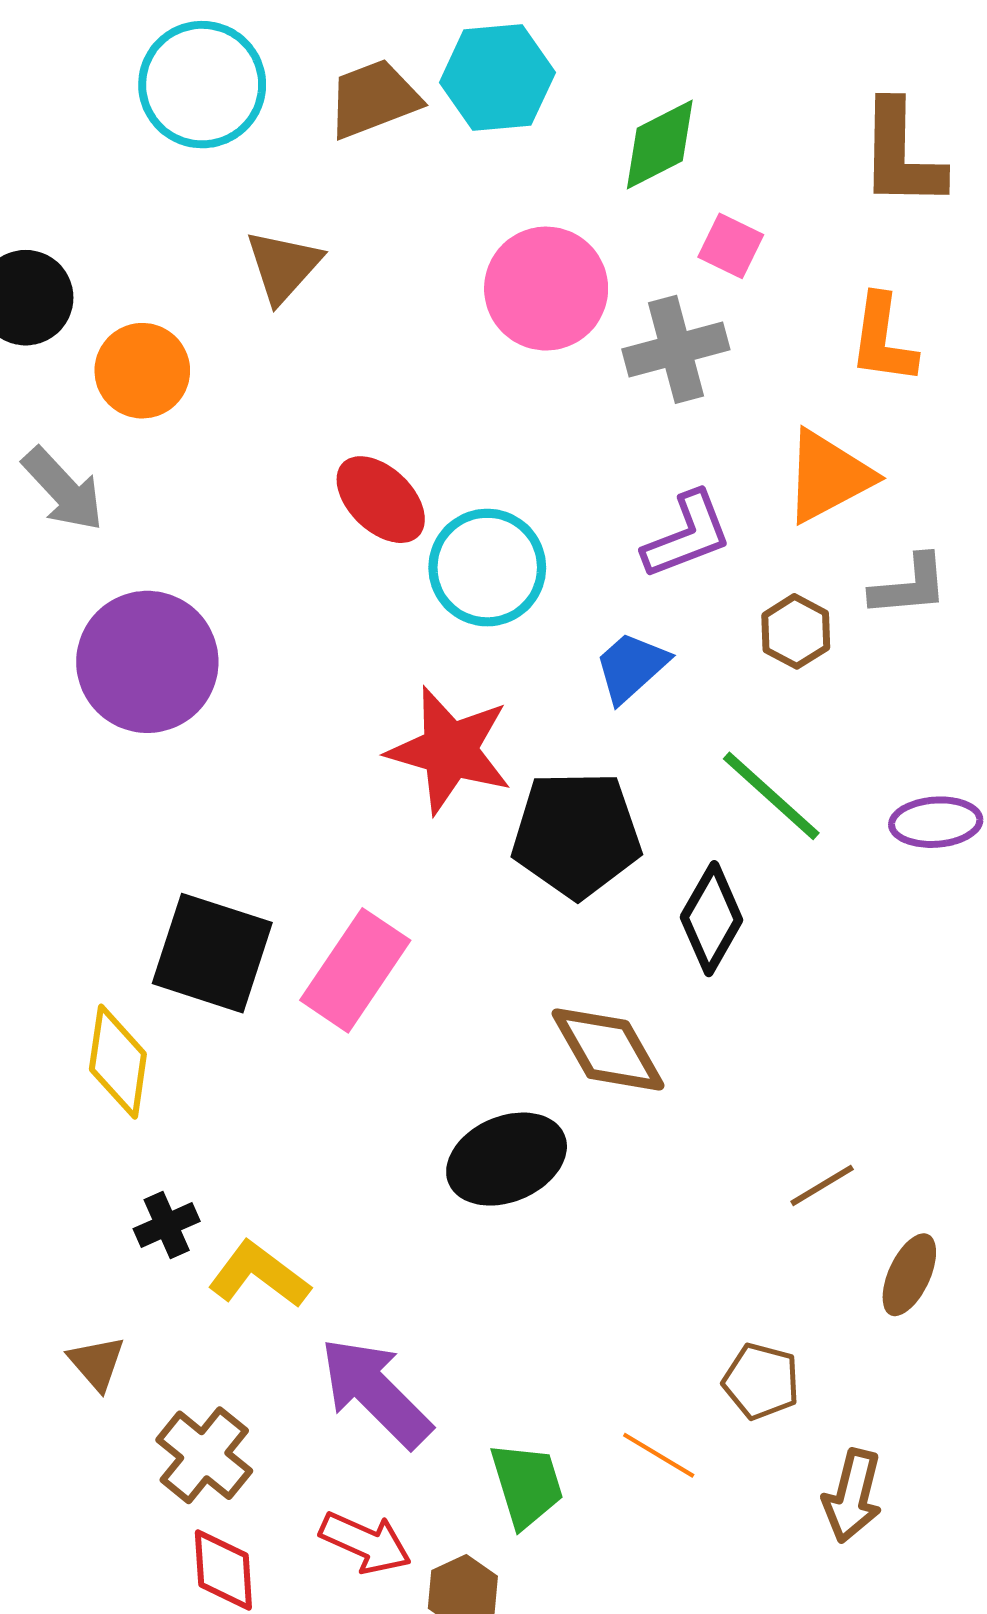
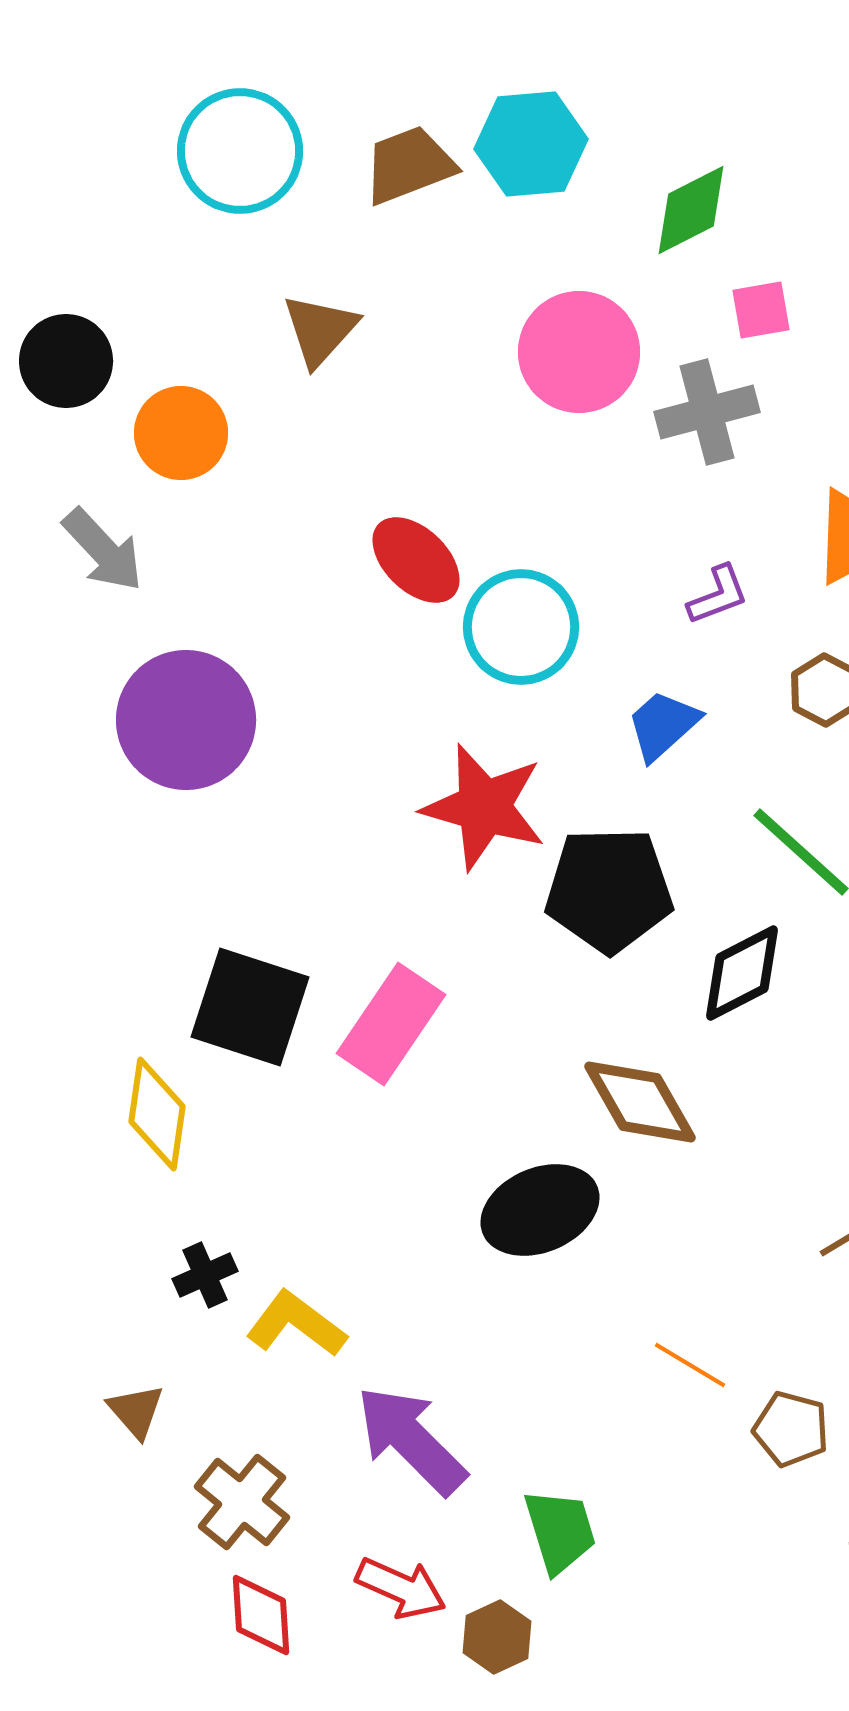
pink square: (731, 246) -> (761, 310), turned -36
purple L-shape: (687, 535) -> (718, 595), size x0.7
black diamond: (711, 919) -> (742, 973), turned 33
orange line: (659, 1455) -> (690, 1365), moved

